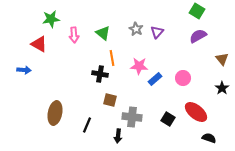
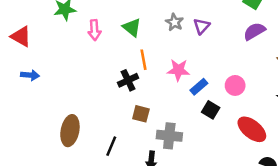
red triangle: (39, 44) -> (21, 36), moved
black cross: (100, 74) -> (128, 80), turned -35
black square: (168, 119) -> (211, 110), moved

